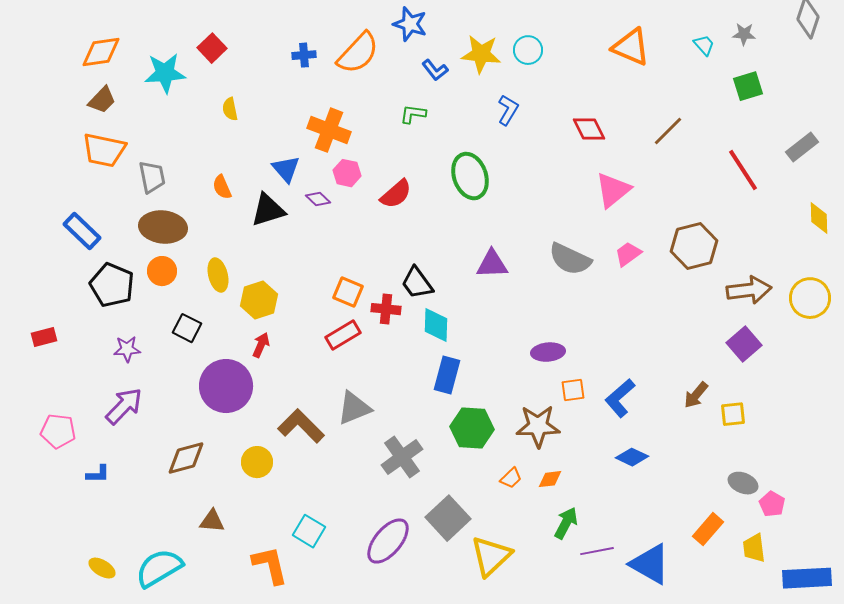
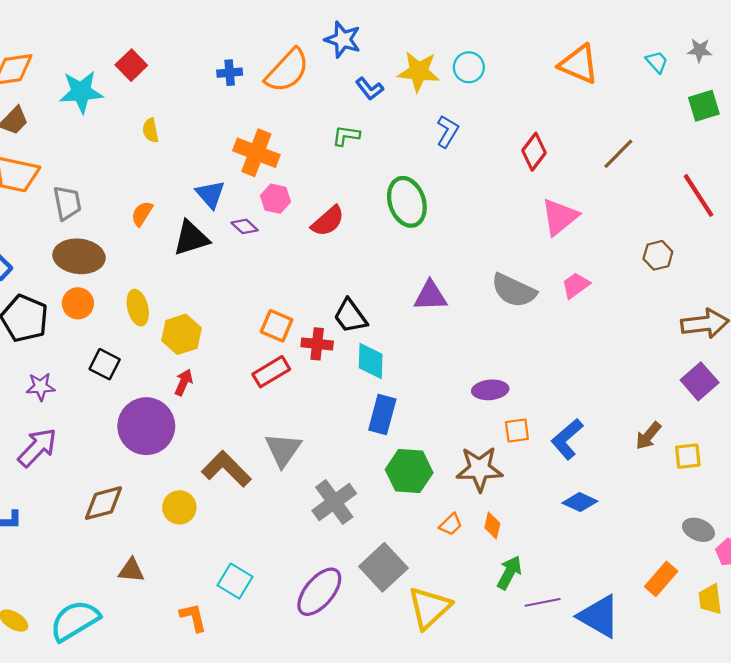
red diamond: (589, 129) -> (534, 152), turned 64
orange semicircle: (222, 187) -> (142, 214), turned 55
brown hexagon: (694, 246) -> (658, 255), moved, size x0.6
gray triangle: (354, 408) -> (283, 450), turned -33
orange diamond: (550, 479) -> (492, 526), turned -70
orange L-shape: (270, 565) -> (193, 617), size x0.7

